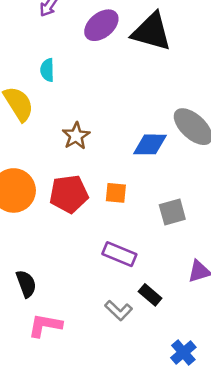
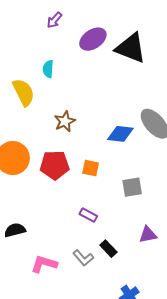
purple rectangle: (119, 254) -> (88, 215), size x0.7
black semicircle: (26, 284) -> (15, 230), turned -90
pink L-shape: (45, 325) -> (44, 264), moved

